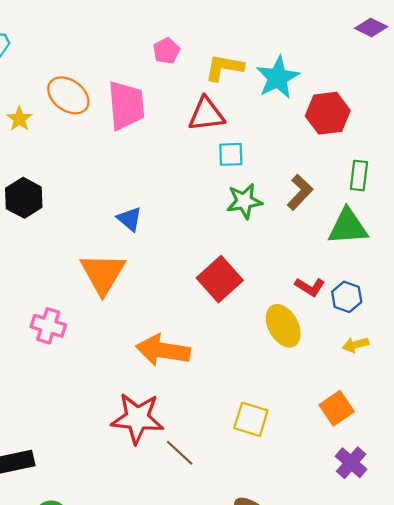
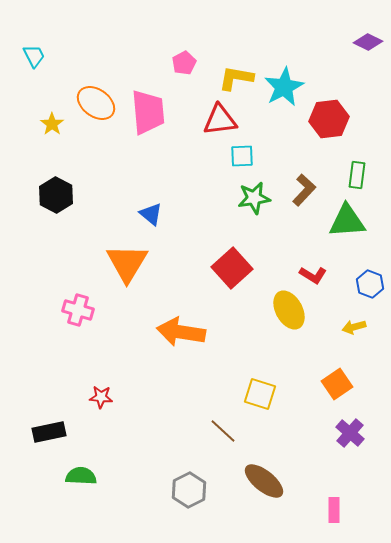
blue hexagon: (347, 297) -> (370, 284), moved
red star: (137, 418) -> (101, 397), moved, size x0.5
brown line: (180, 453) -> (223, 431), moved

